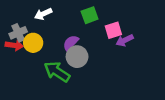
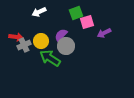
pink square: (113, 30) -> (87, 22), moved
gray cross: (18, 33) -> (24, 45), moved
yellow circle: (33, 43) -> (41, 41), moved

